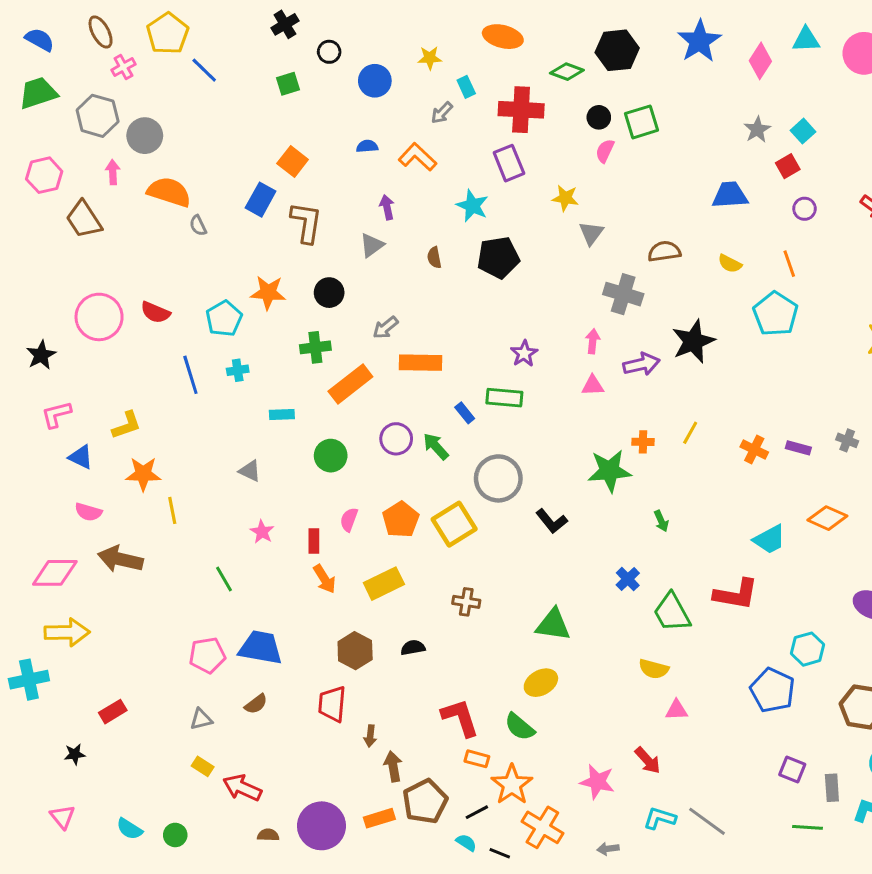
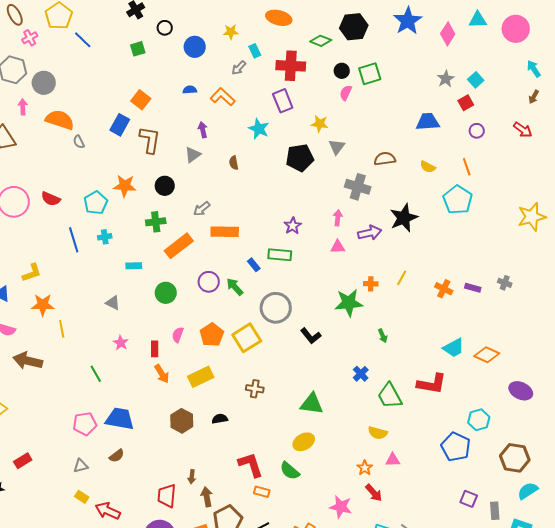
black pentagon: (498, 258) -> (300, 158), moved
orange diamond: (827, 518) -> (487, 355), moved
red trapezoid: (332, 704) -> (167, 496), moved
orange star: (512, 785) -> (365, 468), moved, size x0.6

